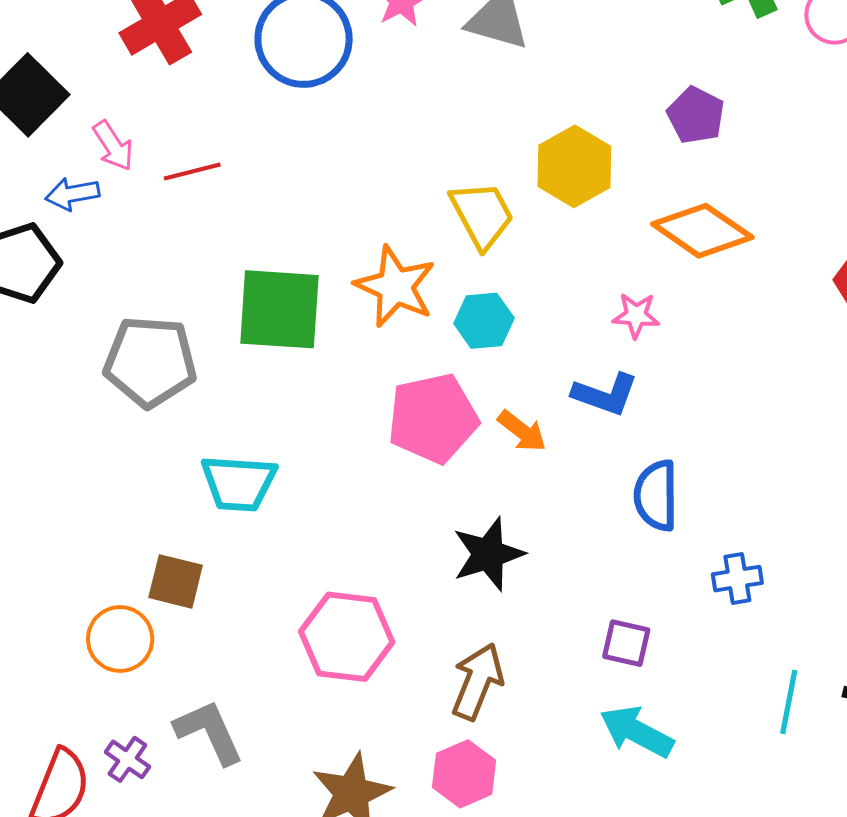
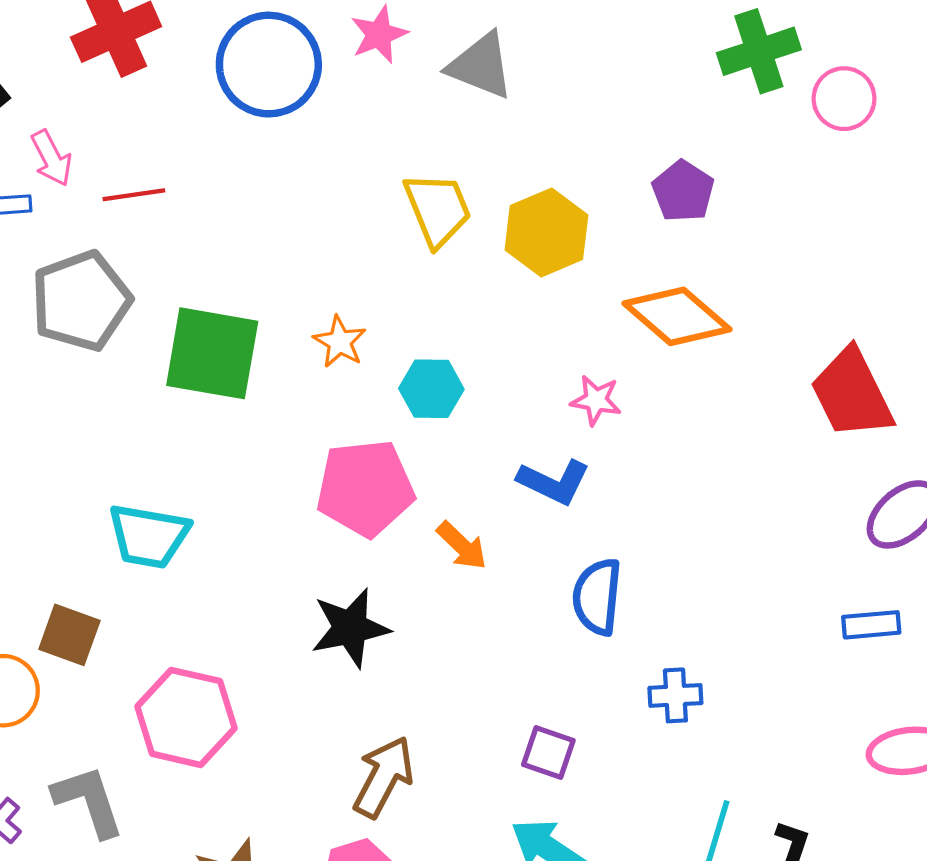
yellow trapezoid: (482, 215) -> (438, 209), moved
orange star: (395, 286) -> (340, 342), size x0.6
gray pentagon: (150, 362) -> (81, 301), moved, turned -30
orange arrow: (522, 431) -> (462, 546), moved
black star: (488, 554) -> (350, 628), moved
pink hexagon: (347, 637) -> (186, 717), moved

